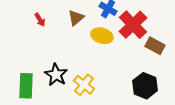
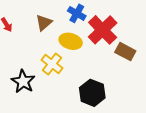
yellow cross: (84, 85) -> (52, 64), moved
black hexagon: (145, 86) -> (92, 93), moved

